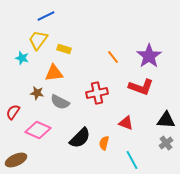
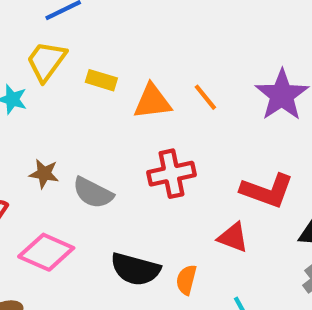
orange triangle: (54, 73) -> (152, 101), moved
red L-shape: (141, 87) -> (267, 191), moved
black semicircle: (80, 138) -> (135, 269), turned 60

